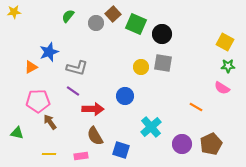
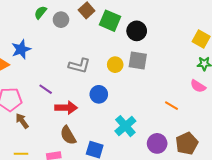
gray circle: (96, 23) -> (61, 20), moved
gray L-shape: (77, 68) -> (79, 66), moved

